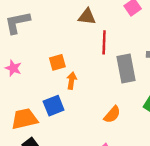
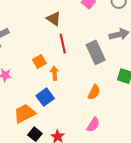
brown triangle: (87, 17) -> (54, 19), turned 42
red line: (104, 42) -> (63, 44), moved

